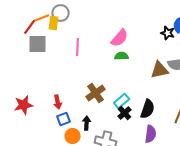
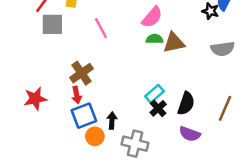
pink line: (78, 47) -> (101, 28), turned -30
brown triangle: (160, 70) -> (174, 43), moved
brown cross: (96, 93) -> (81, 73), moved
blue square: (64, 119) -> (84, 116), size x1.5
purple semicircle: (151, 134) -> (190, 134), turned 102

